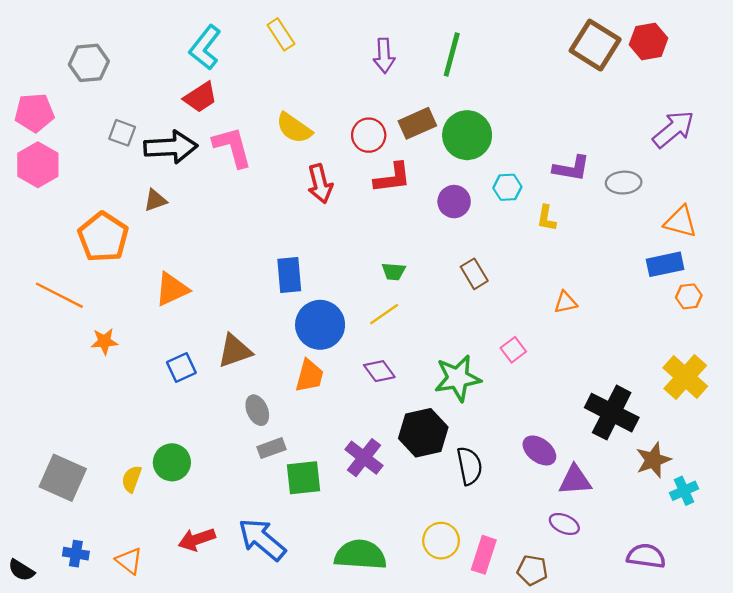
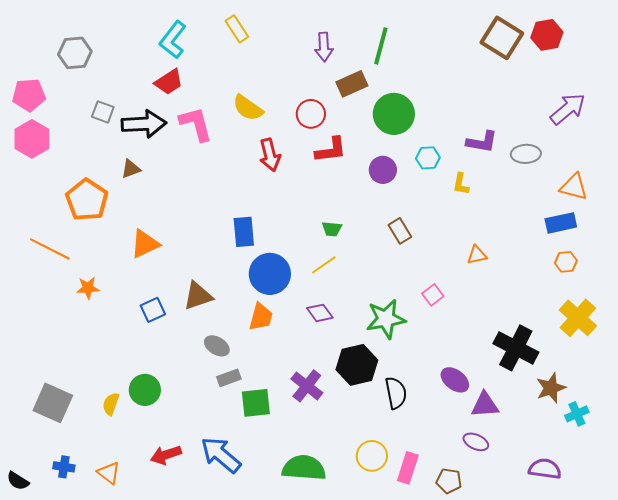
brown rectangle: (417, 123) -> (352, 84), moved
orange hexagon: (689, 296) -> (566, 262), moved
gray ellipse: (257, 410) -> (217, 346), turned -35

